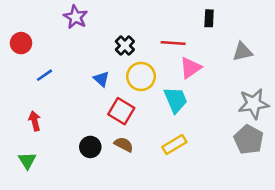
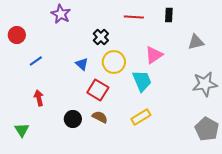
red line: (173, 43) -> (134, 17), moved
red arrow: (35, 121) -> (39, 98), moved
gray pentagon: (249, 140) -> (207, 129), moved

